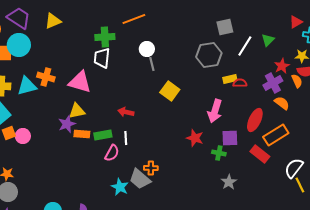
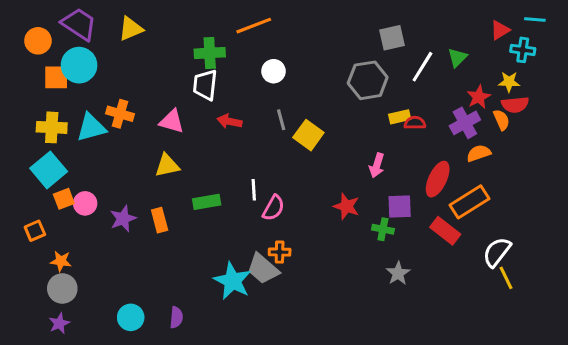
gray line: (152, 64) -> (281, 120), moved
pink triangle: (80, 82) -> (172, 121), size x0.7
orange semicircle: (282, 103) -> (479, 153), turned -56
pink arrow: (215, 111) -> (377, 165), size x0.7
red arrow: (126, 112) -> (229, 121), moved
purple star: (67, 124) -> (123, 219), moved
orange rectangle: (82, 134) -> (160, 220), moved, turned 70
white line: (126, 138) -> (254, 190), moved
pink semicircle: (112, 153) -> (274, 208), moved
cyan star: (120, 187) -> (232, 281), size x1.4

